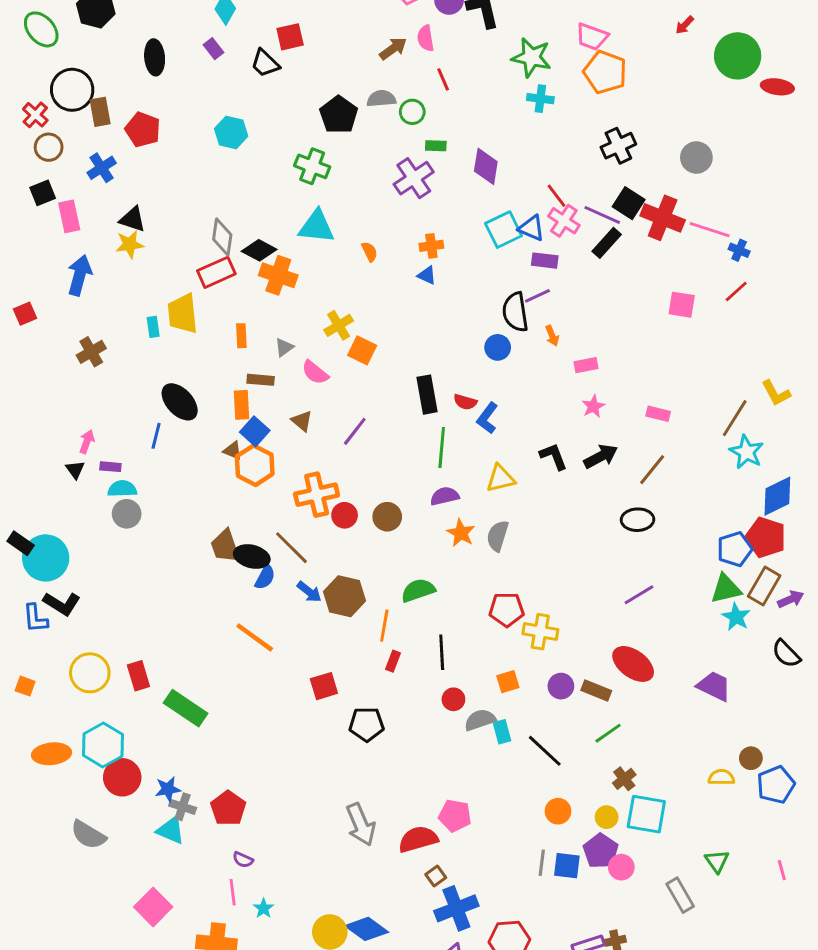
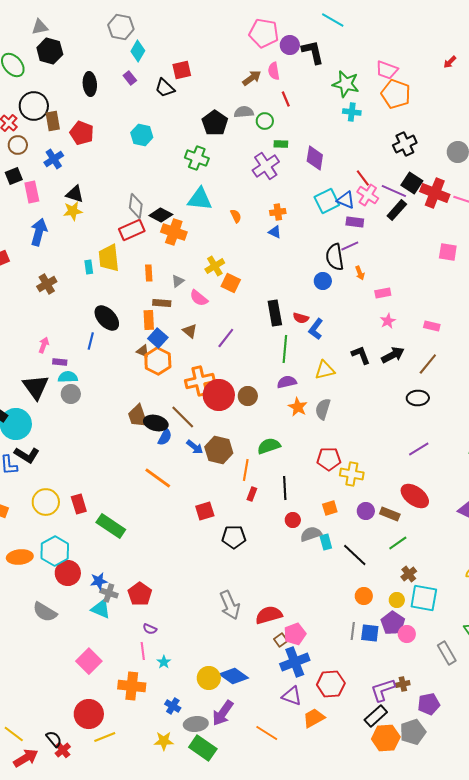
black triangle: (75, 470) -> (36, 387), moved, size x2.0
red circle: (345, 515) -> (219, 395), size x1.8
pink pentagon: (455, 816) -> (295, 634), moved, turned -30

